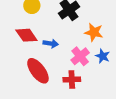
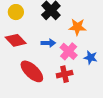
blue arrow: (51, 44) -> (48, 43), moved
blue star: (103, 56) -> (91, 58), moved

